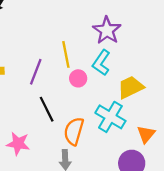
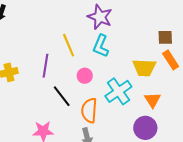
pink circle: (78, 78) -> (85, 76), moved
yellow trapezoid: (130, 87) -> (144, 68), moved, turned -140
cyan cross: (110, 117) -> (118, 91), turned 36

